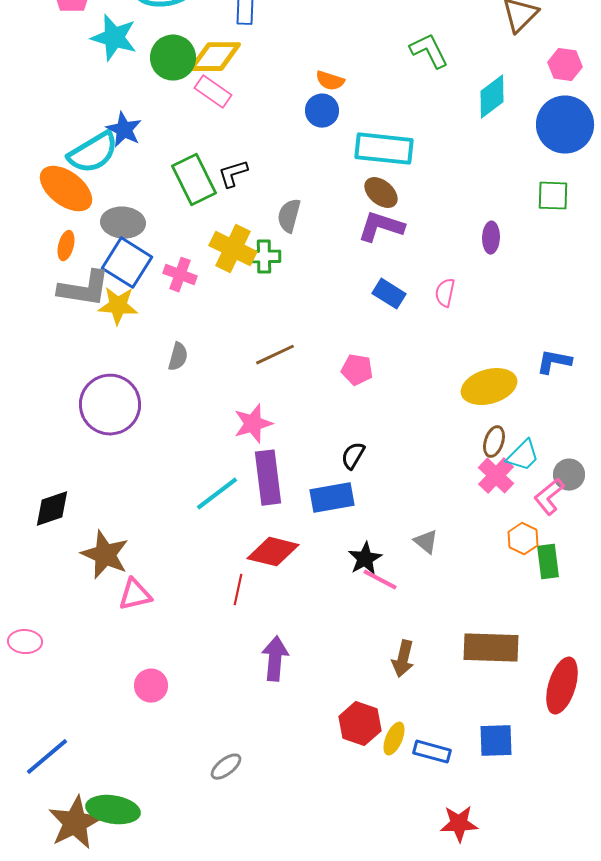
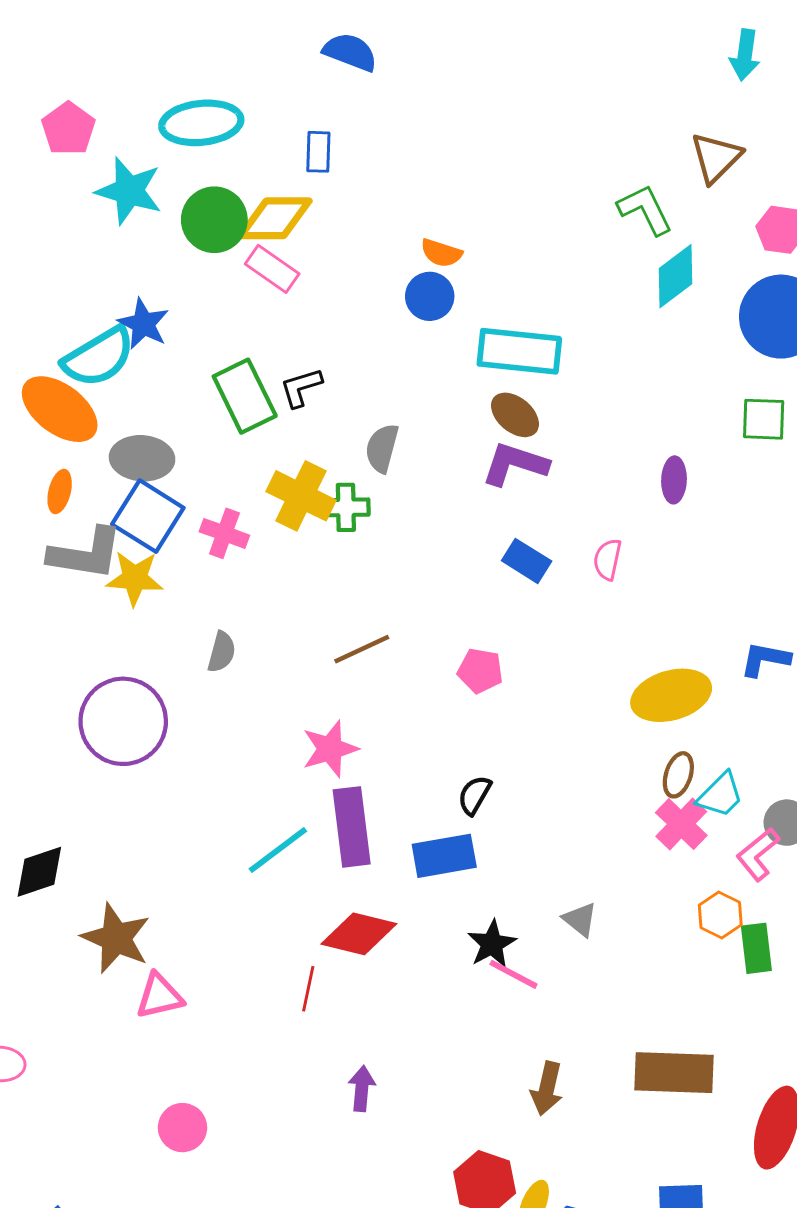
green L-shape: (429, 51) -> (645, 210), moved
purple arrow: (275, 659) -> (362, 1089), size x0.7

